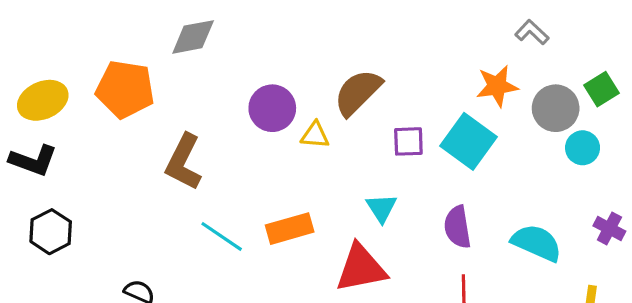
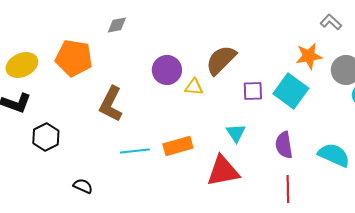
gray diamond: (193, 37) -> (117, 25), size x0.7
black hexagon: (51, 232) -> (46, 137), moved
cyan line: (222, 236) -> (135, 151), turned -40

